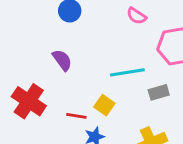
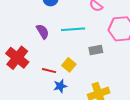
cyan line: (127, 72) -> (73, 29), moved
gray rectangle: (159, 92) -> (96, 50), moved

